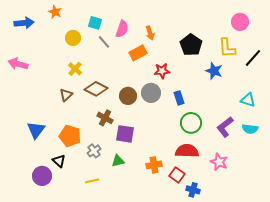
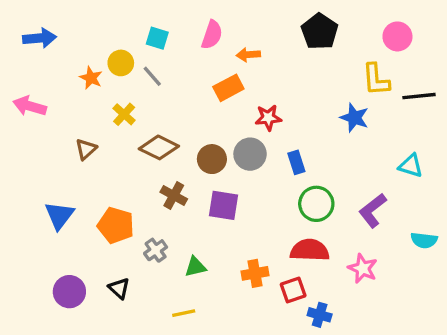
orange star: (55, 12) -> (91, 78), moved
pink semicircle: (122, 29) -> (212, 35), moved
orange arrow: (150, 33) -> (248, 55), turned 104
gray line: (104, 42) -> (152, 76), moved
black pentagon: (191, 45) -> (320, 31), moved
black line: (253, 58) -> (419, 96), turned 42
brown triangle: (66, 95) -> (86, 149), moved
cyan semicircle: (250, 129) -> (424, 240), moved
purple square: (125, 134) -> (224, 205), moved
black triangle: (59, 161) -> (119, 288), moved
red square: (177, 175) -> (293, 290), turned 35
yellow line: (92, 181) -> (184, 313), moved

